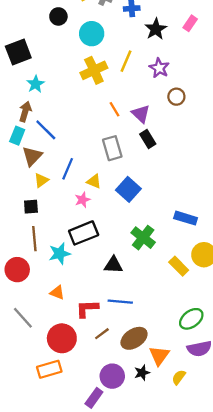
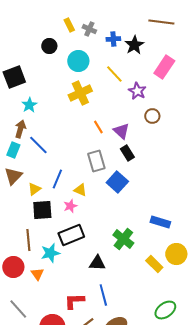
pink rectangle: (190, 23) -> (164, 67), moved, size x1.6
black star: (156, 29) -> (134, 45), moved
yellow line: (126, 61) -> (114, 74), moved, turned -66
brown triangle: (32, 156) -> (13, 176), moved
blue square: (128, 189) -> (117, 182), moved
black square: (31, 207) -> (42, 210), moved, size x1.5
orange triangle: (57, 293) -> (37, 274), moved, turned 32
blue line: (120, 302) -> (103, 295), turned 70

